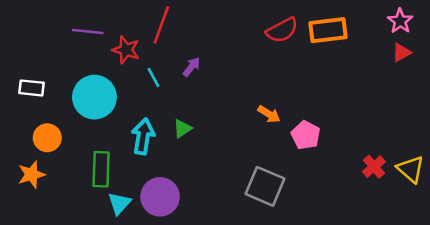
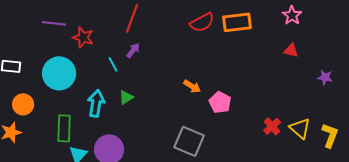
red line: (161, 25) -> (132, 18), moved
red triangle: (401, 52) -> (291, 50), moved, turned 42
cyan line: (154, 77) -> (113, 64), moved

